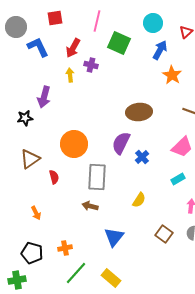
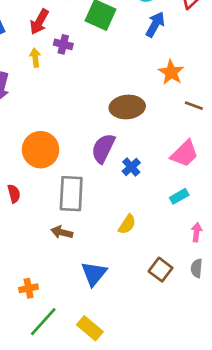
orange star: (172, 75) -> (171, 72), moved

